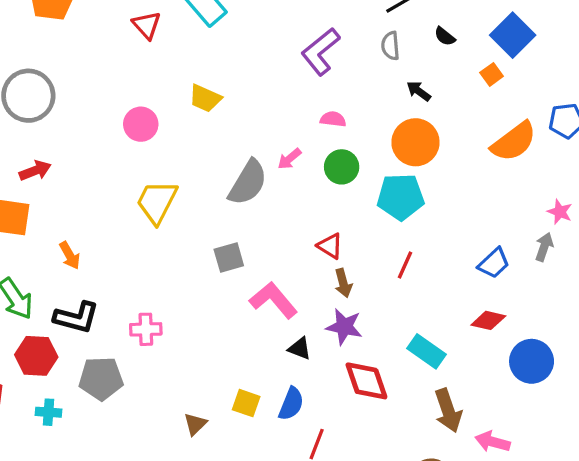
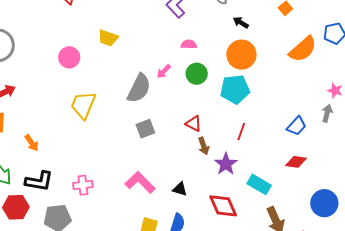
gray square: (229, 258) -> (145, 129), moved
pink L-shape: (273, 300) -> (140, 182), moved
purple star: (344, 327) -> (226, 164), moved, turned 30
blue circle: (532, 361) -> (324, 203), moved

